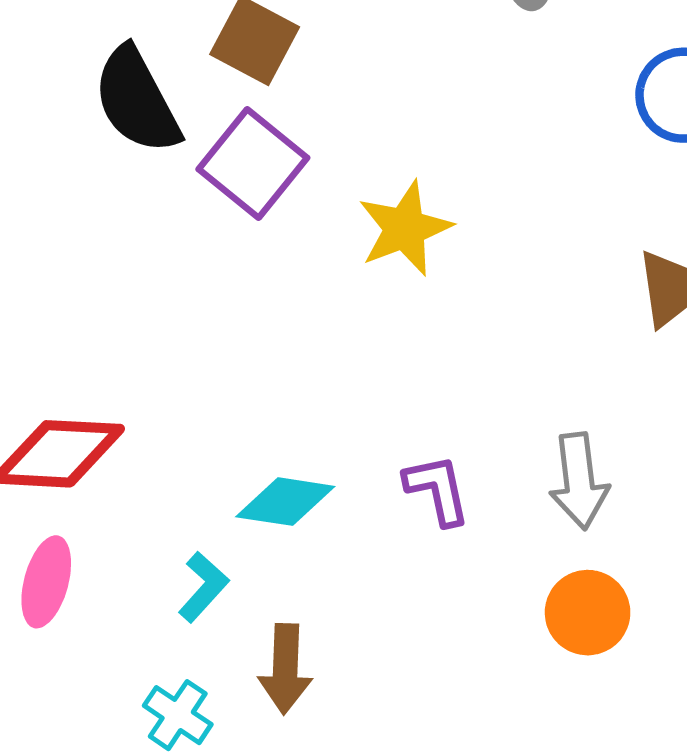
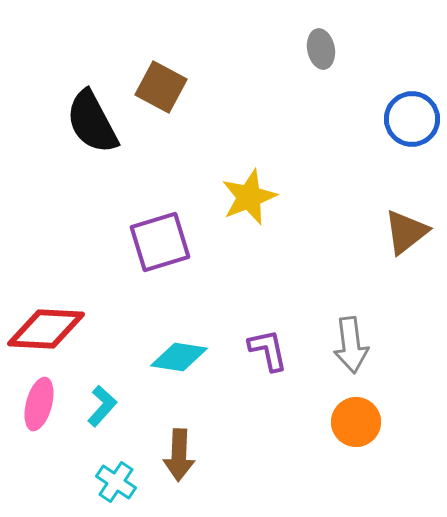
purple square: (253, 163) -> (160, 242), moved, turned 34
cyan L-shape: (203, 587) -> (102, 406), moved

